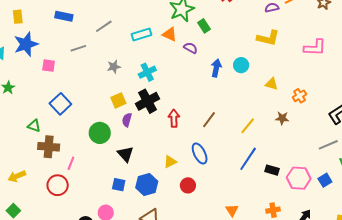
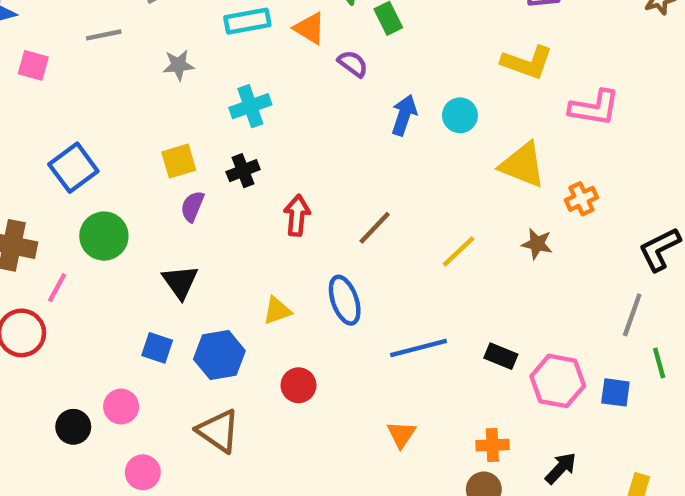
pink L-shape: (315, 48) -> (594, 108), moved
gray star: (114, 67) -> (178, 65), moved
yellow triangle: (272, 84) -> (523, 165), size x1.6
black cross: (148, 101) -> (243, 171), size x0.6
blue square: (60, 104) -> (73, 168), moved
green circle: (100, 133) -> (104, 236), moved
gray line: (328, 145) -> (632, 315), turned -54
blue line: (248, 159) -> (419, 348), moved, turned 35
blue square: (325, 180) -> (615, 392), turned 32
red circle: (188, 185) -> (298, 385), moved

